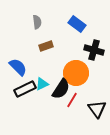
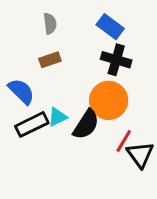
brown rectangle: (46, 46) -> (50, 60), moved
black cross: (94, 50) -> (116, 60), moved
red line: (72, 100) -> (124, 141), moved

